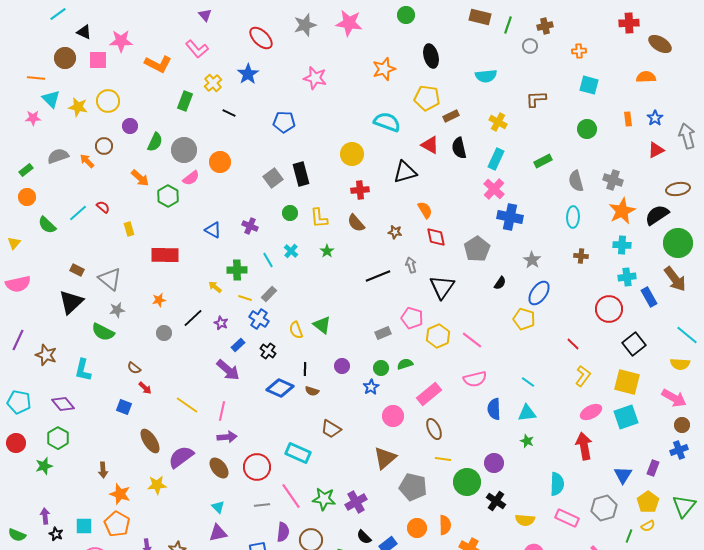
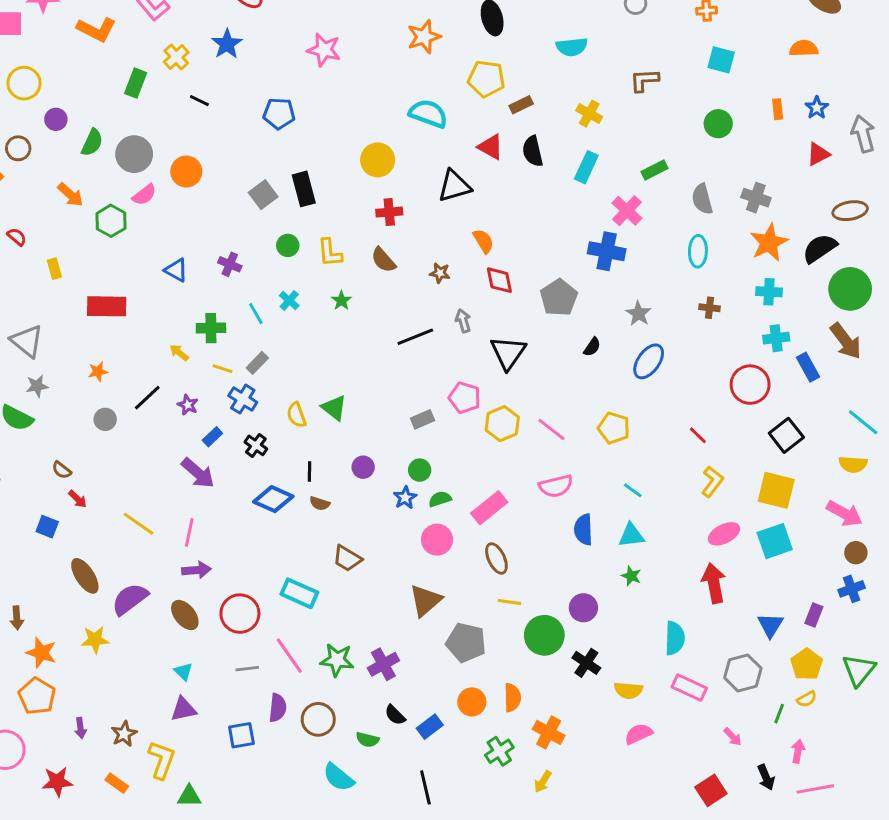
pink cross: (494, 189) -> (627, 211), moved
yellow pentagon: (524, 319) -> (614, 428), moved
green semicircle: (405, 364) -> (440, 499), moved

